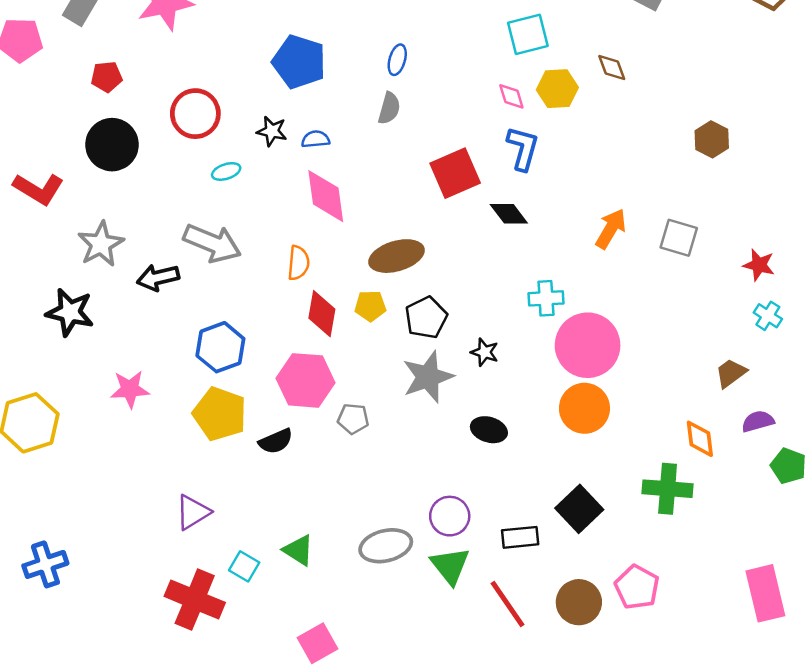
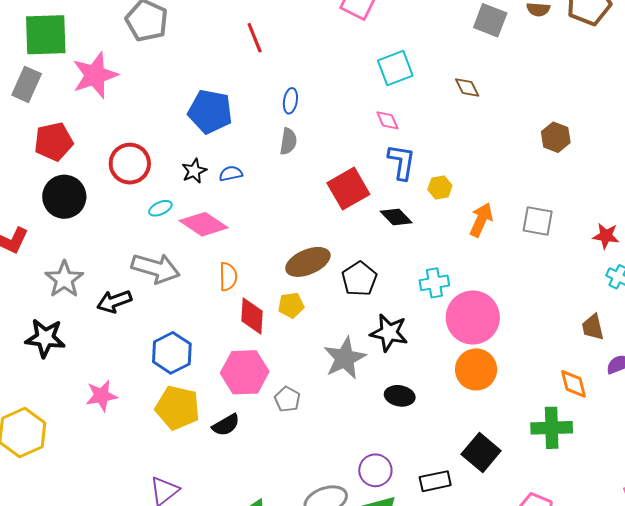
red pentagon: (107, 77) -> (54, 142), size x1.5
yellow hexagon: (557, 89) -> (440, 188), moved, size x0.7
black star: (272, 131) -> (194, 171), turned -30
pink diamond: (326, 196) -> (204, 224), moved, turned -42
black pentagon: (426, 318) -> (359, 279), moved
black star: (485, 352) -> (389, 333), size x1.6
brown trapezoid: (731, 373) -> (593, 327), turned -60
gray pentagon: (353, 419) -> (287, 399), turned 30

